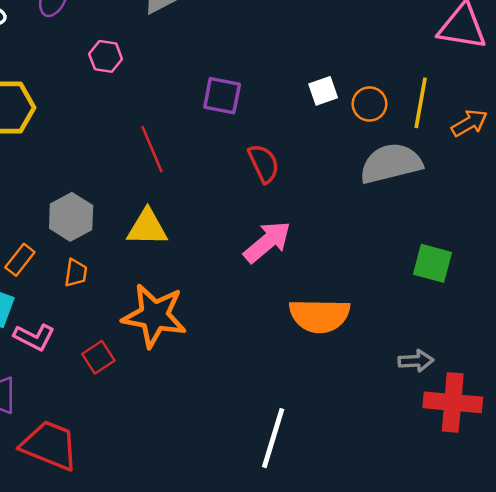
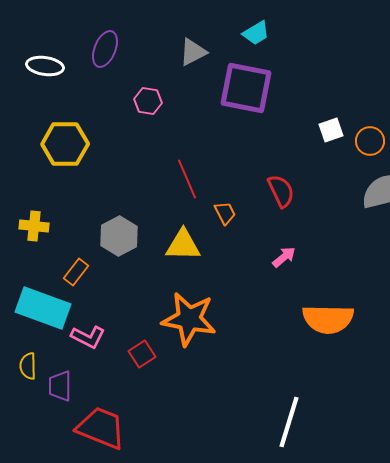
purple square: (222, 96) -> (246, 88), moved, size x1.6
pink arrow: (267, 242) -> (284, 257), size x0.6
orange trapezoid: (76, 273) -> (225, 213), moved, turned -35

